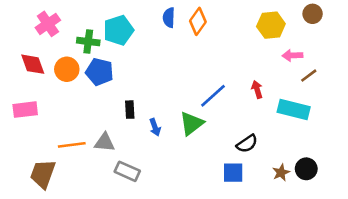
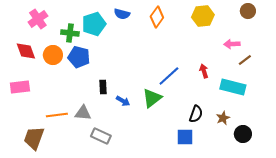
blue semicircle: (169, 18) -> (122, 14), moved, turned -77
yellow hexagon: (271, 25) -> (203, 16), moved
blue arrow: (155, 127) -> (123, 101), turned -40
black semicircle: (247, 144) -> (196, 114), turned -36
brown star: (281, 173) -> (223, 118), moved

